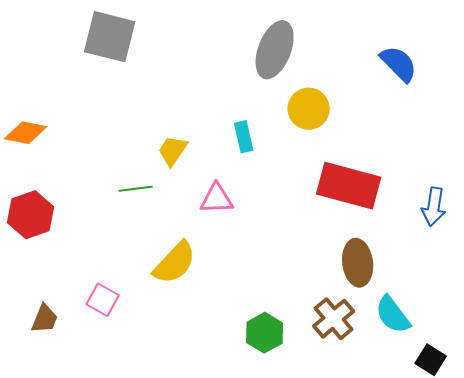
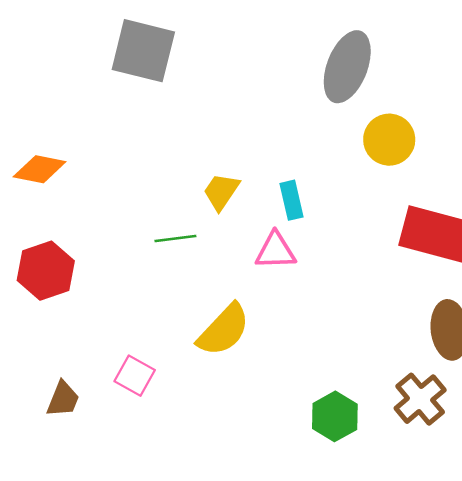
cyan rectangle: (244, 137) -> (292, 200), moved

